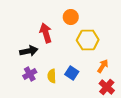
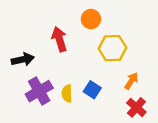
black arrow: (29, 51) -> (23, 59), moved
purple cross: (30, 74) -> (39, 91), size x1.5

